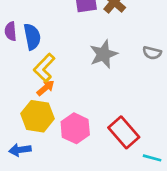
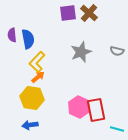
pink hexagon: (75, 128) -> (79, 107), moved
red rectangle: (124, 132) -> (96, 110), turned 30
blue arrow: (20, 150) -> (30, 125), moved

